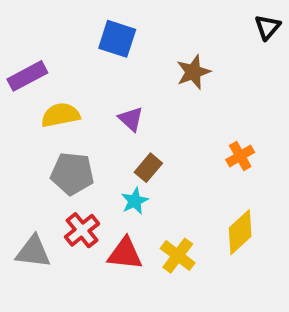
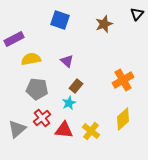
brown star: (193, 72) -> (104, 24), moved
orange cross: (240, 156) -> (123, 80), size x1.5
gray triangle: (33, 252) -> (17, 129), turned -48

